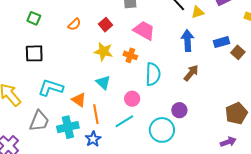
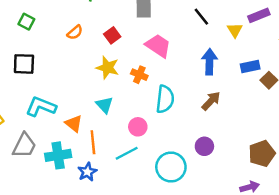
yellow triangle: (198, 12) -> (235, 30), moved, turned -48
purple circle: (179, 110) -> (204, 146), moved

